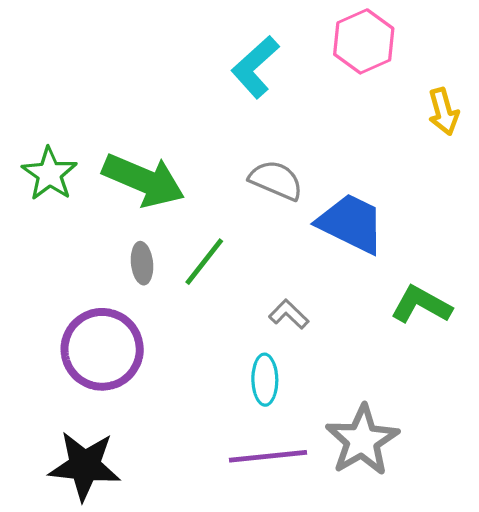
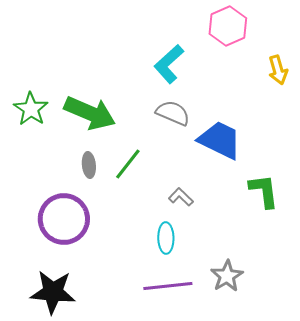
cyan L-shape: (255, 67) -> (169, 64), moved
green L-shape: (421, 305) -> (264, 191), turned 54
gray star: (362, 440) -> (227, 276), size x0.7

